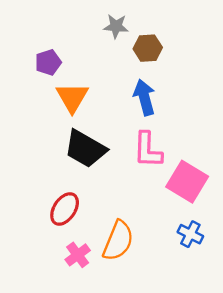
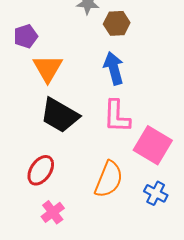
orange semicircle: (118, 241) -> (109, 179), moved

